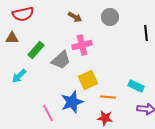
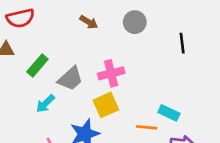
pink cross: (82, 45) -> (111, 73), moved
cyan arrow: (19, 76) -> (45, 104), moved
orange line: (108, 97) -> (147, 127), moved

